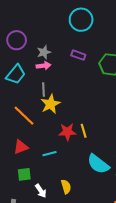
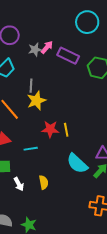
cyan circle: (81, 20) -> (87, 22), moved
purple rectangle: (78, 55) -> (68, 56), size x1.5
pink arrow: (44, 66) -> (47, 47), moved, turned -48

